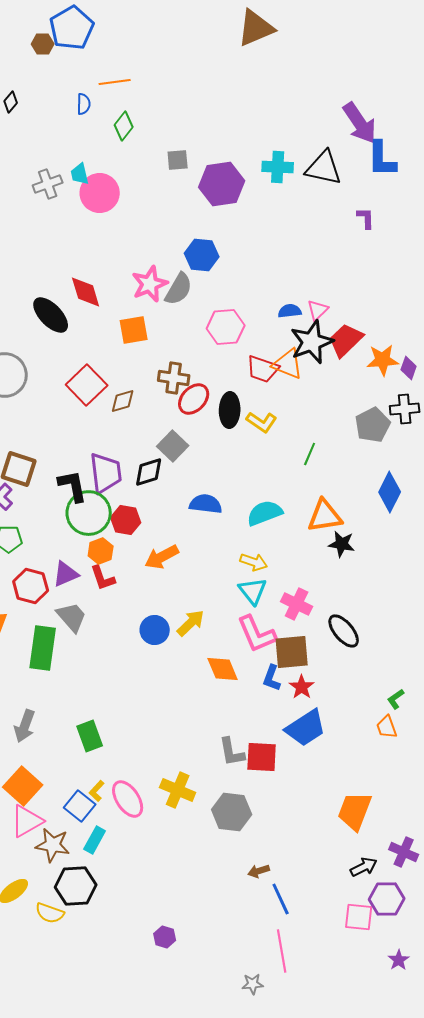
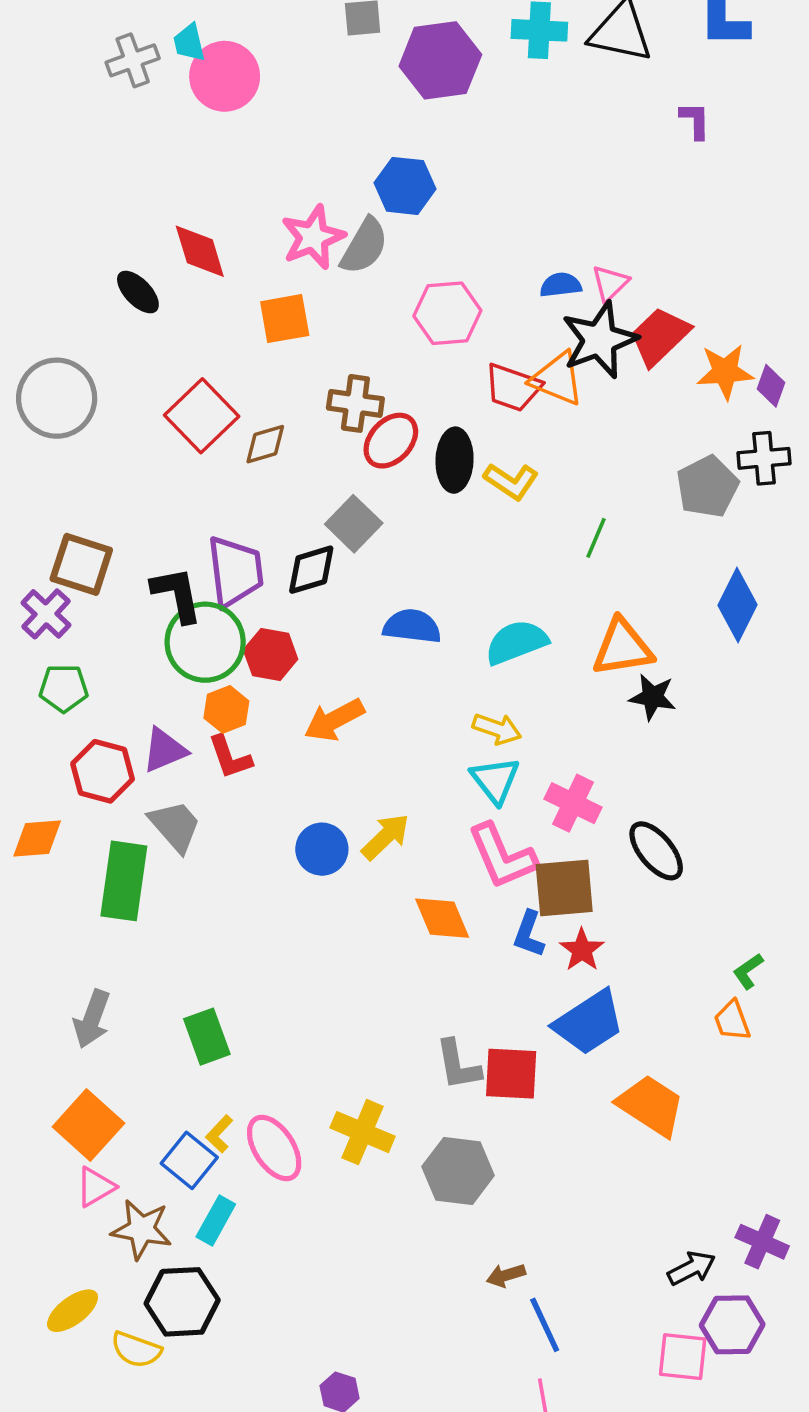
black ellipse: (51, 315) -> (138, 292), size x0.7
orange trapezoid: (355, 811) -> (651, 1106), moved, turned 102
pink triangle: (27, 821) -> (96, 1187), size x0.7

